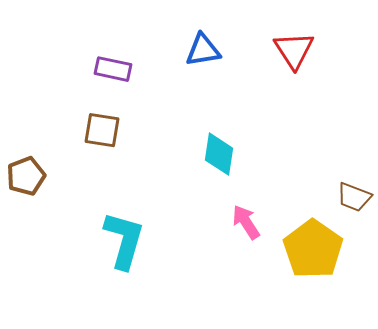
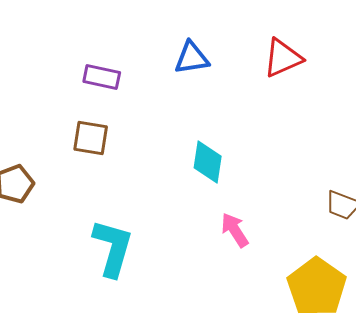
red triangle: (294, 50) -> (283, 58), turned 39
yellow pentagon: (313, 249) -> (317, 287), moved

